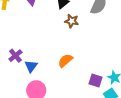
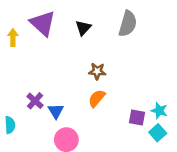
brown star: (72, 21) -> (97, 71), moved

